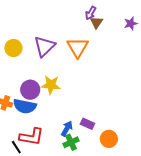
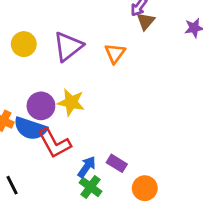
orange triangle: (78, 47) -> (115, 53), size x0.7
red L-shape: (31, 137) -> (54, 143), moved, turned 45
green cross: (71, 142) -> (91, 187), turned -35

